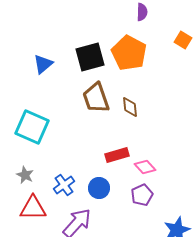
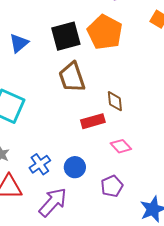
brown diamond: (130, 107) -> (115, 101), moved
red rectangle: (117, 155) -> (93, 121), moved
purple pentagon: (142, 195) -> (112, 186), moved

